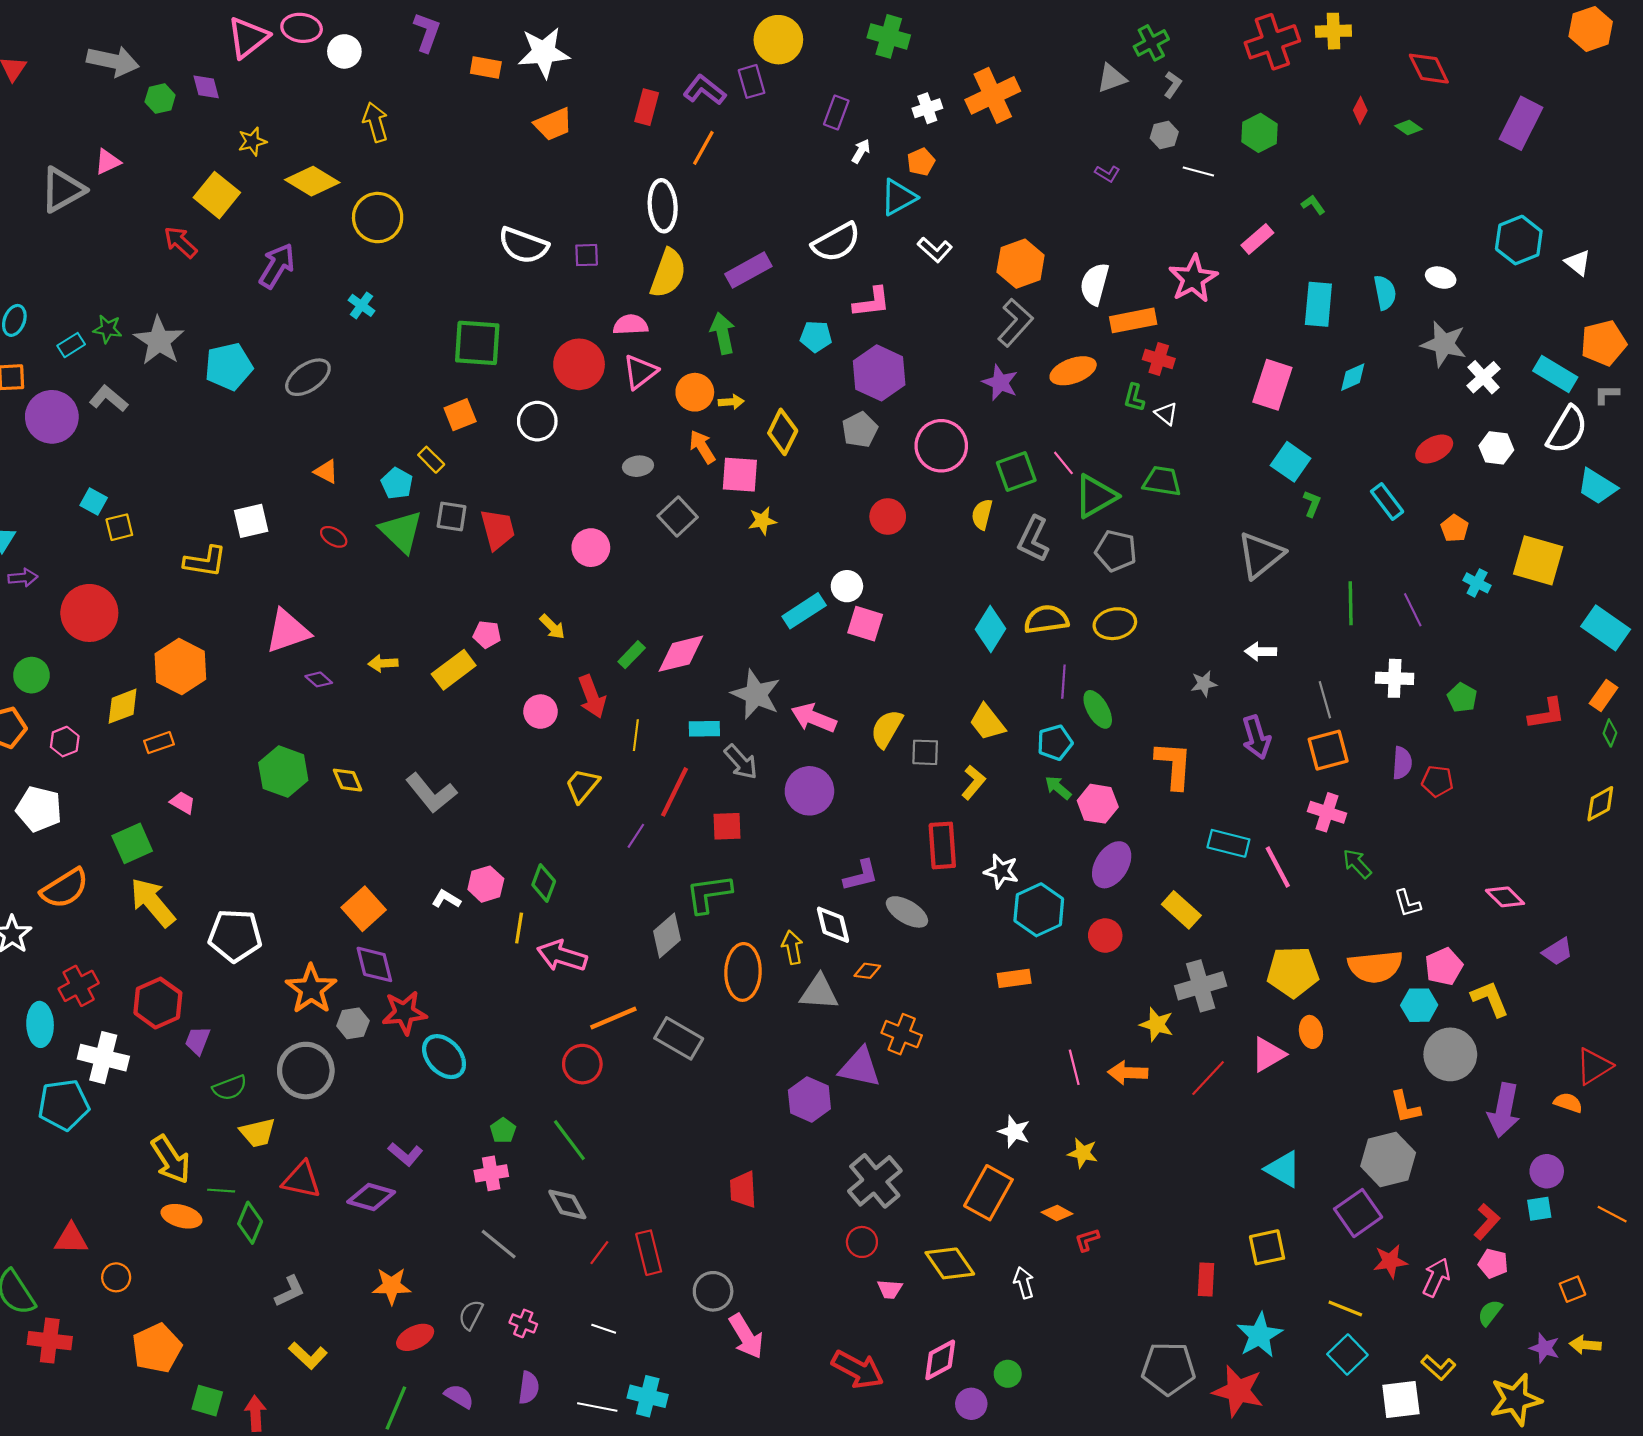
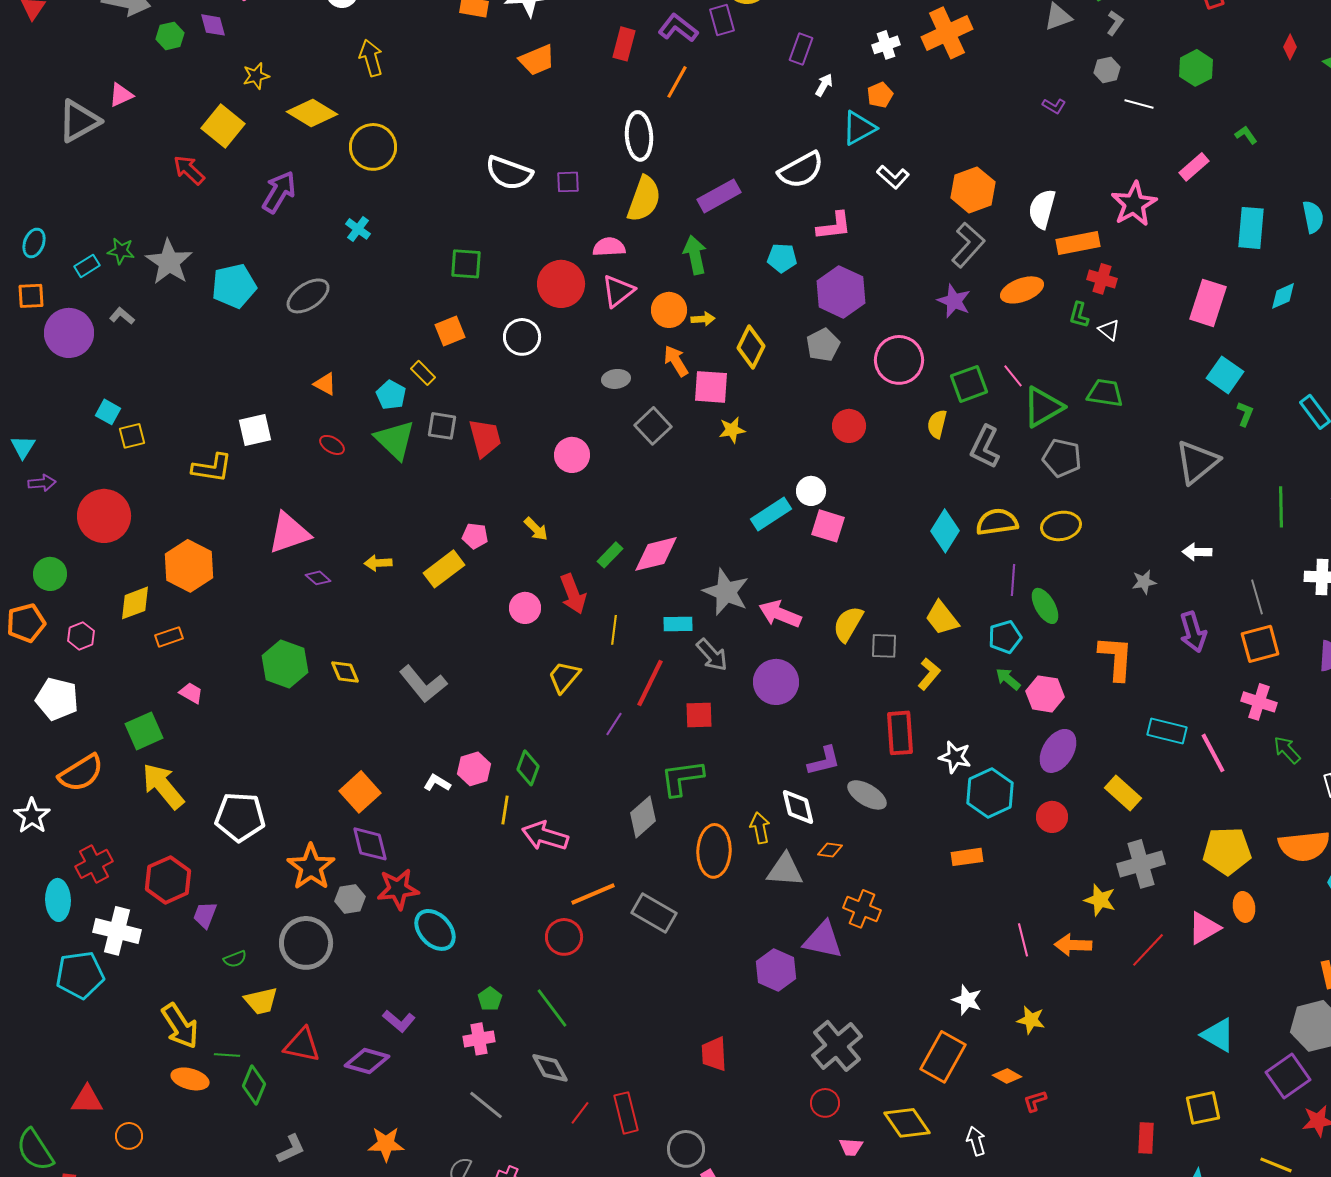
green square: (477, 343) -> (466, 264), size x0.7
gray L-shape: (109, 399) -> (122, 316), size x0.7
green semicircle: (230, 1088) -> (235, 959), size x0.7

